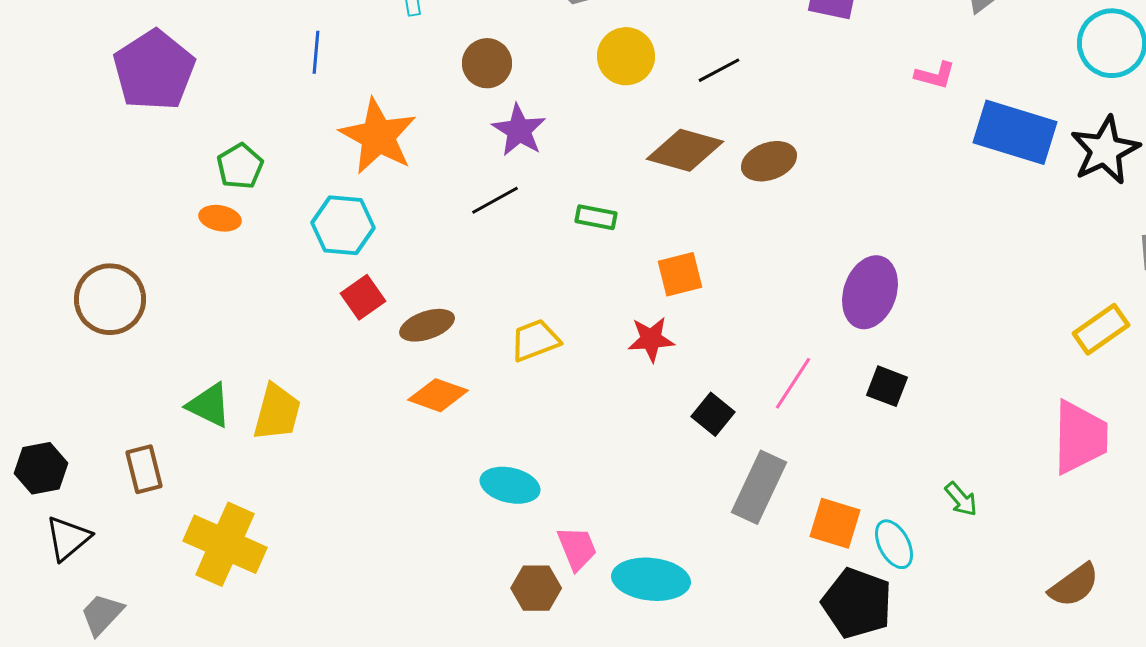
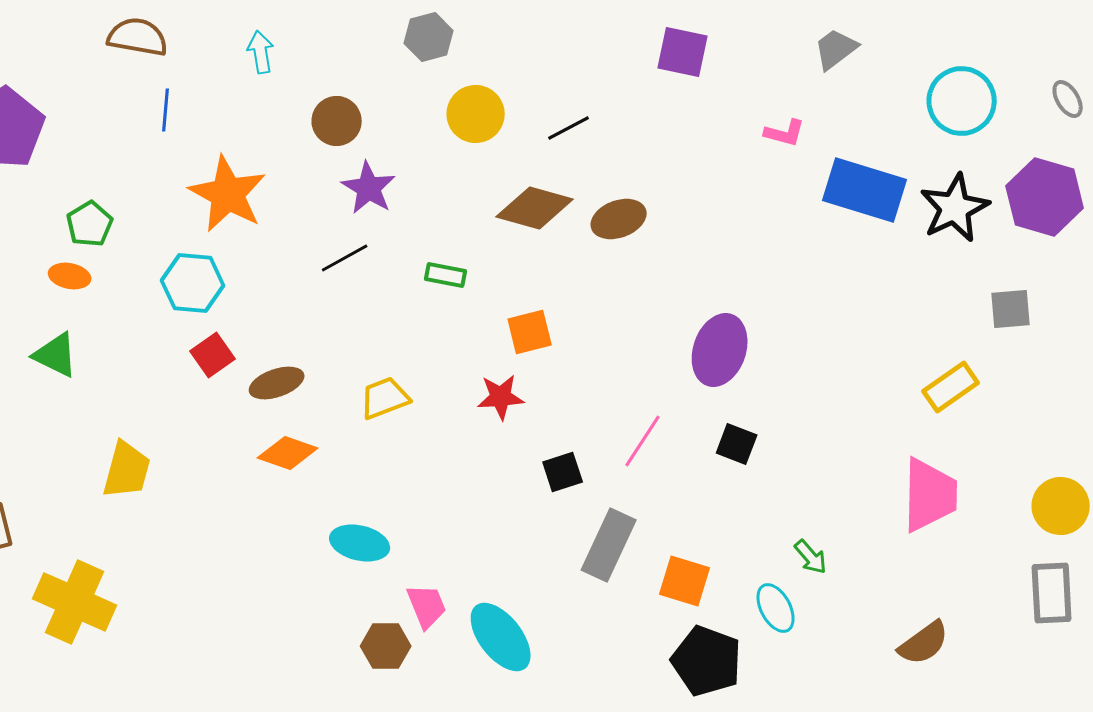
green triangle: (209, 405) -> (56, 355), moved
black square: (713, 414) -> (563, 472), turned 33
cyan ellipse: (894, 544) -> (776, 608), moved
cyan ellipse: (651, 579) -> (501, 637), turned 46

